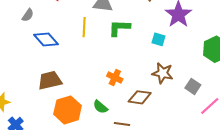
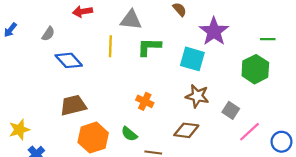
cyan square: (159, 39) -> (192, 59), size x1.6
brown diamond: (140, 97) -> (186, 130), moved

